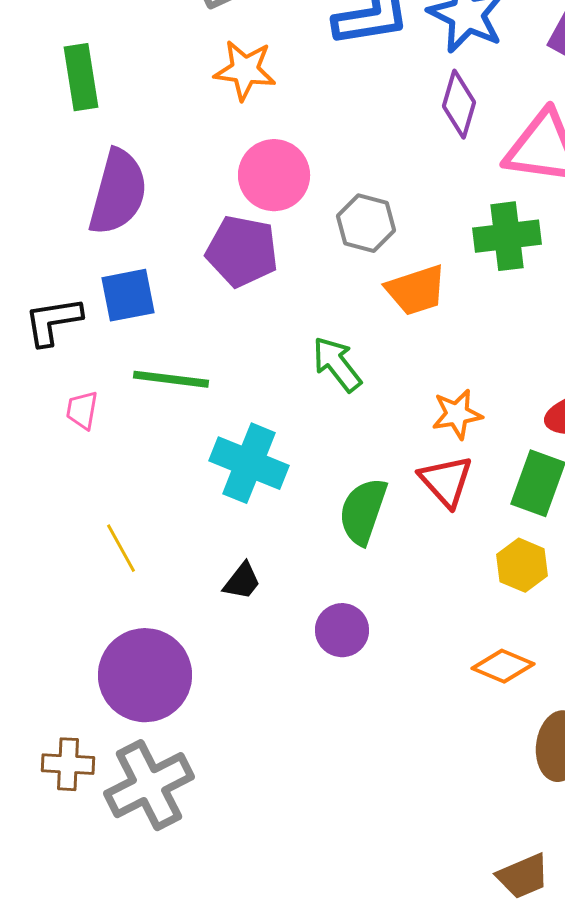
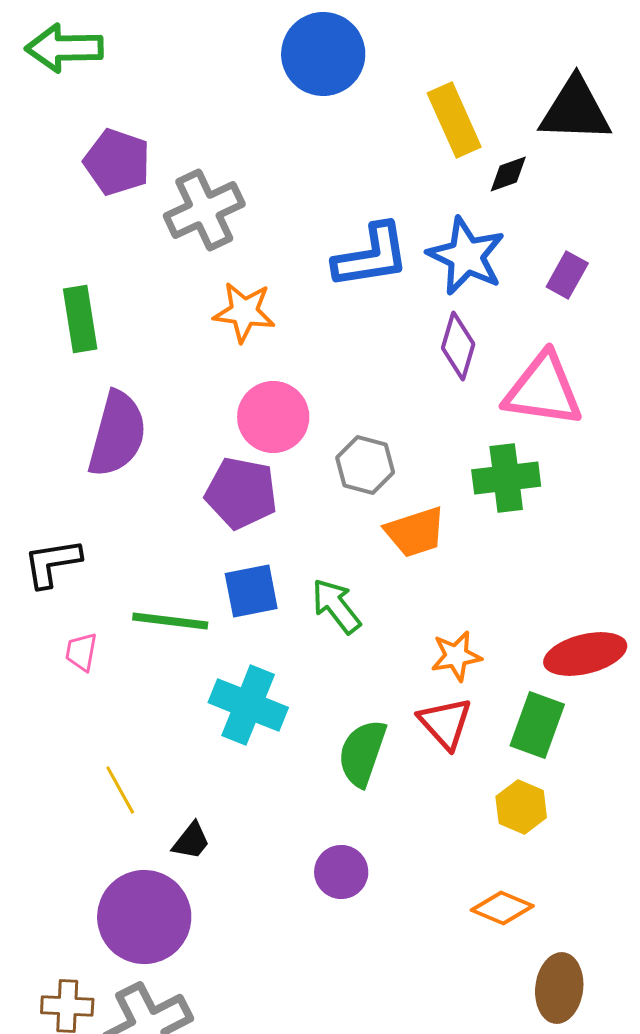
blue square: (128, 295) -> (251, 591), moved
black trapezoid: (242, 581) -> (191, 841), moved

